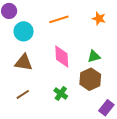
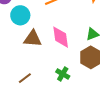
brown triangle: (24, 62) -> (33, 39), moved

